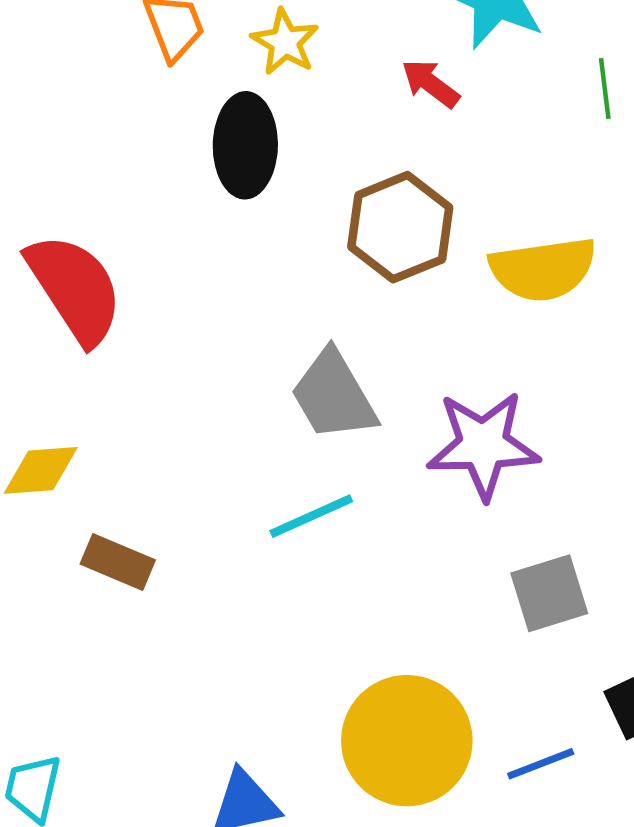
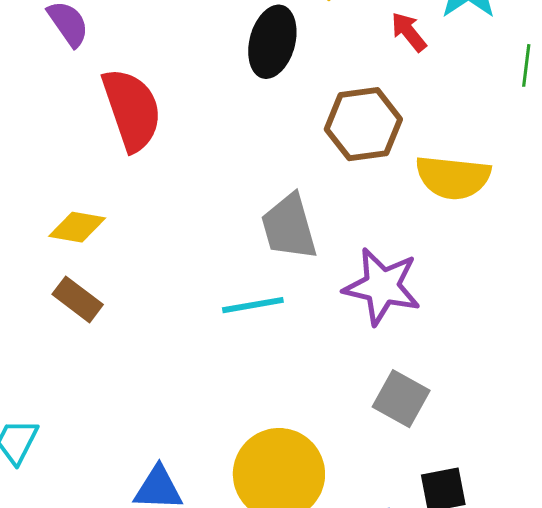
brown rectangle: (118, 562) -> (78, 299), moved
gray square: (549, 593) -> (401, 399), turned 32

